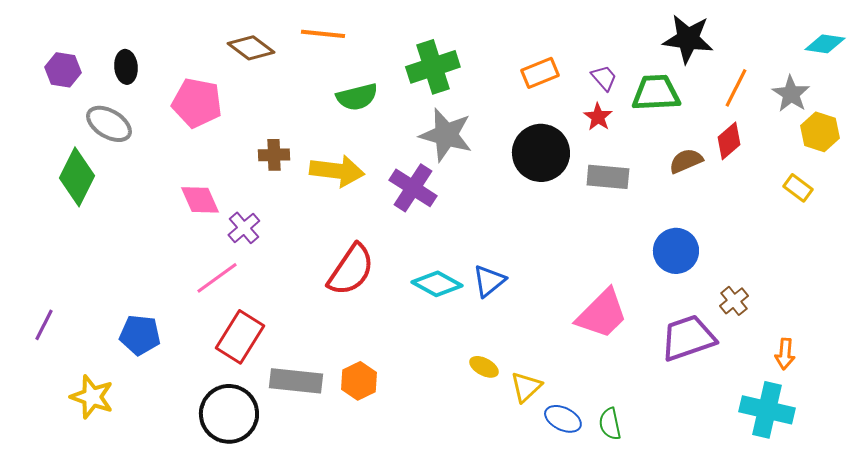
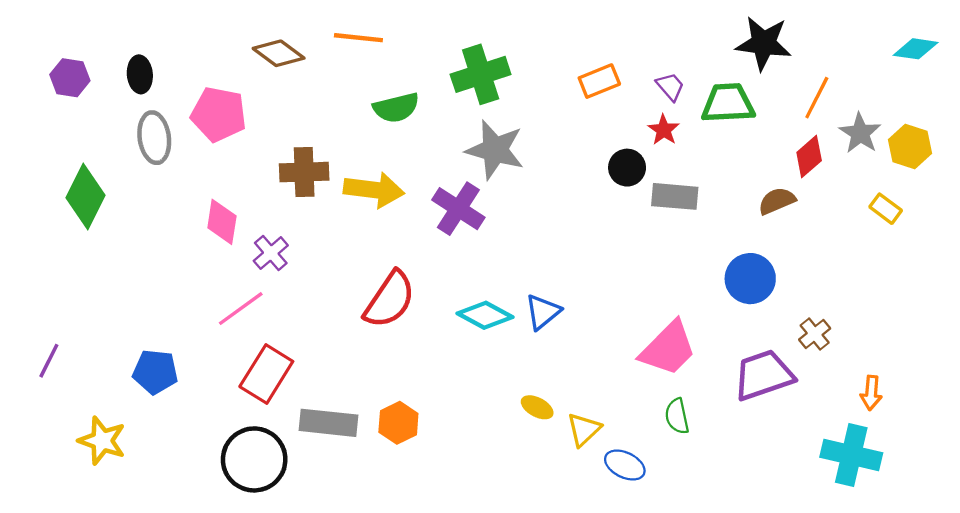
gray star: (791, 94) -> (860, 133), moved
gray ellipse: (109, 124) -> (154, 138), moved, turned 51
black circle: (541, 153) -> (627, 168), moved, size x0.6
brown cross: (274, 155) -> (304, 172), size x1.4
brown semicircle: (686, 161) -> (777, 201), moved
pink diamond: (200, 200) -> (222, 222), turned 33
green semicircle: (610, 424) -> (677, 416), moved

